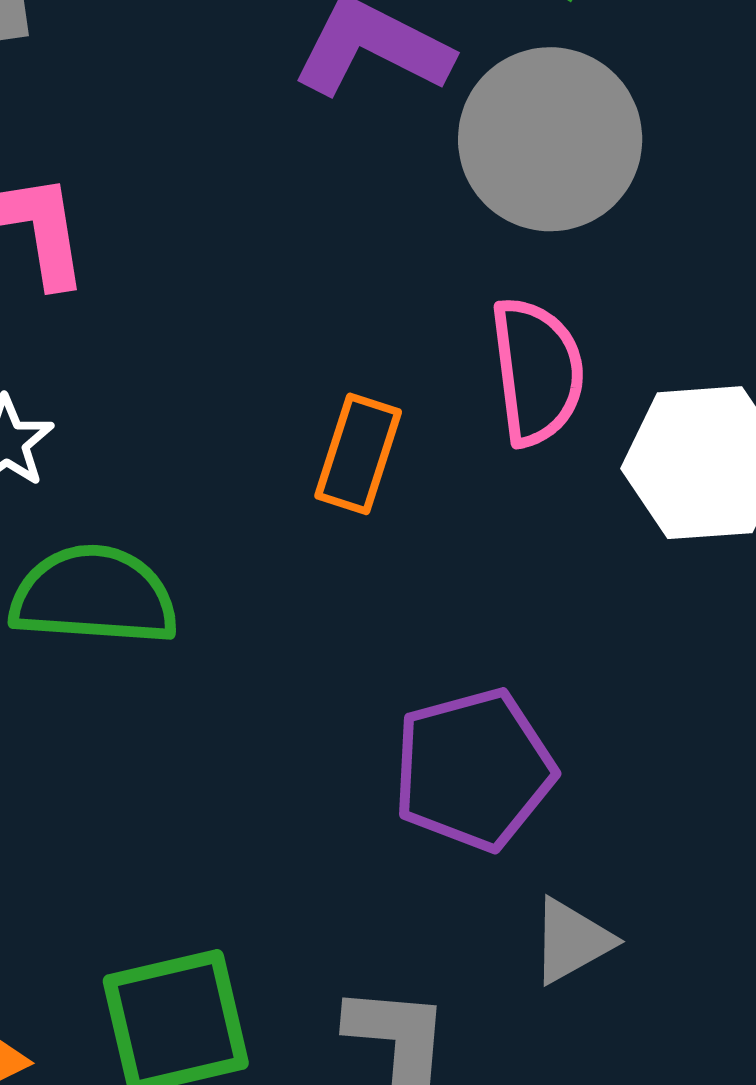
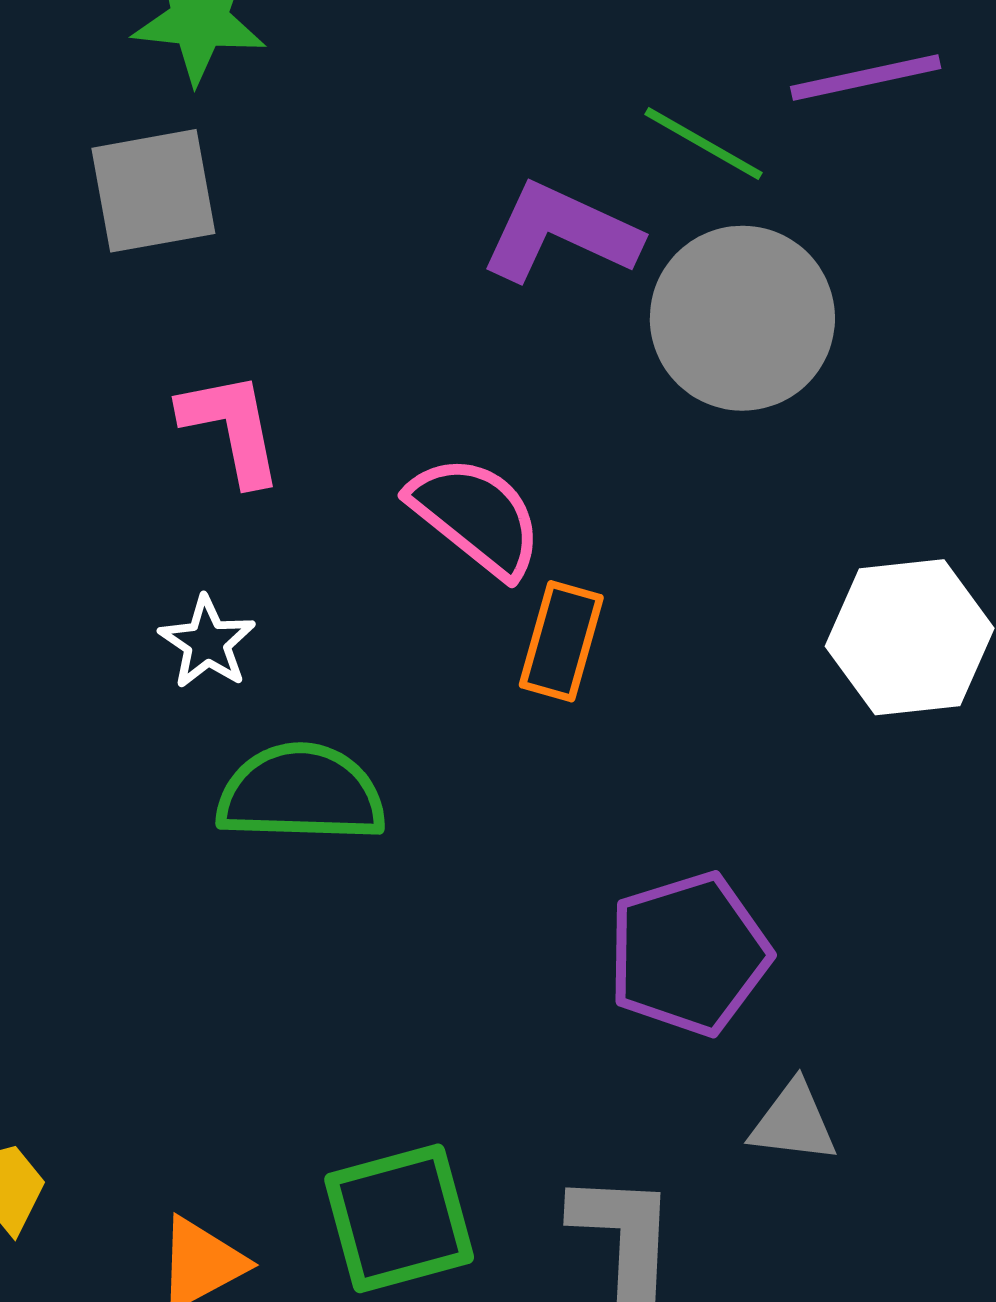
pink semicircle: (537, 371) -> (476, 516), moved, turned -42
gray triangle: (572, 941) -> (794, 1122), turned 38

